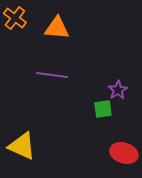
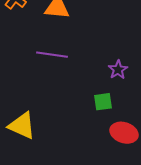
green square: (103, 109) -> (103, 102), moved

